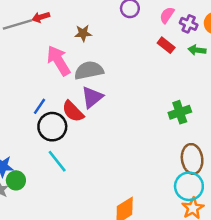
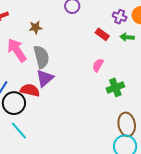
pink semicircle: (167, 15) -> (98, 65), moved
gray semicircle: (89, 70) -> (41, 57), turned 90
red semicircle: (73, 111) -> (30, 90), turned 150

